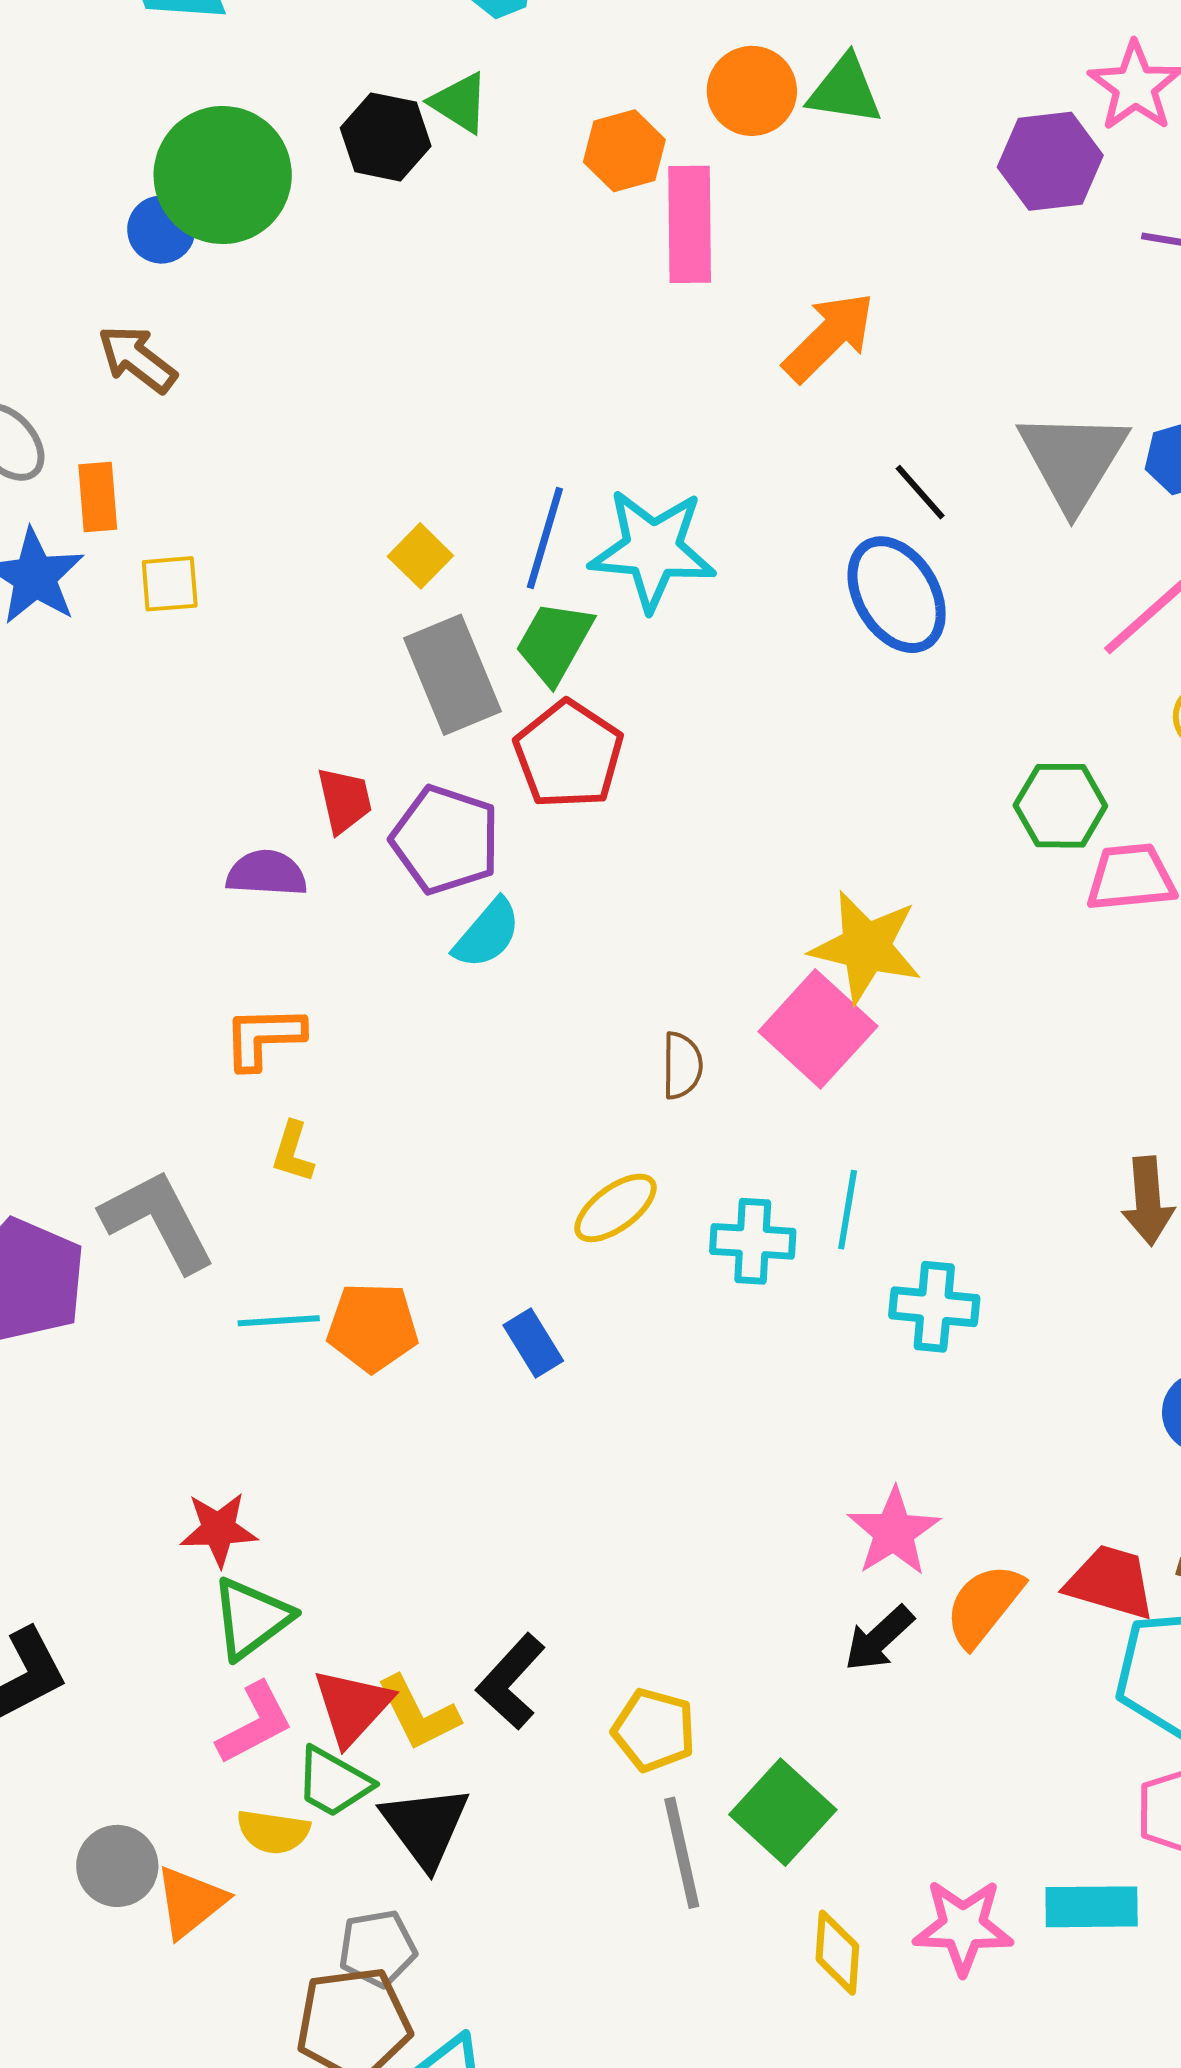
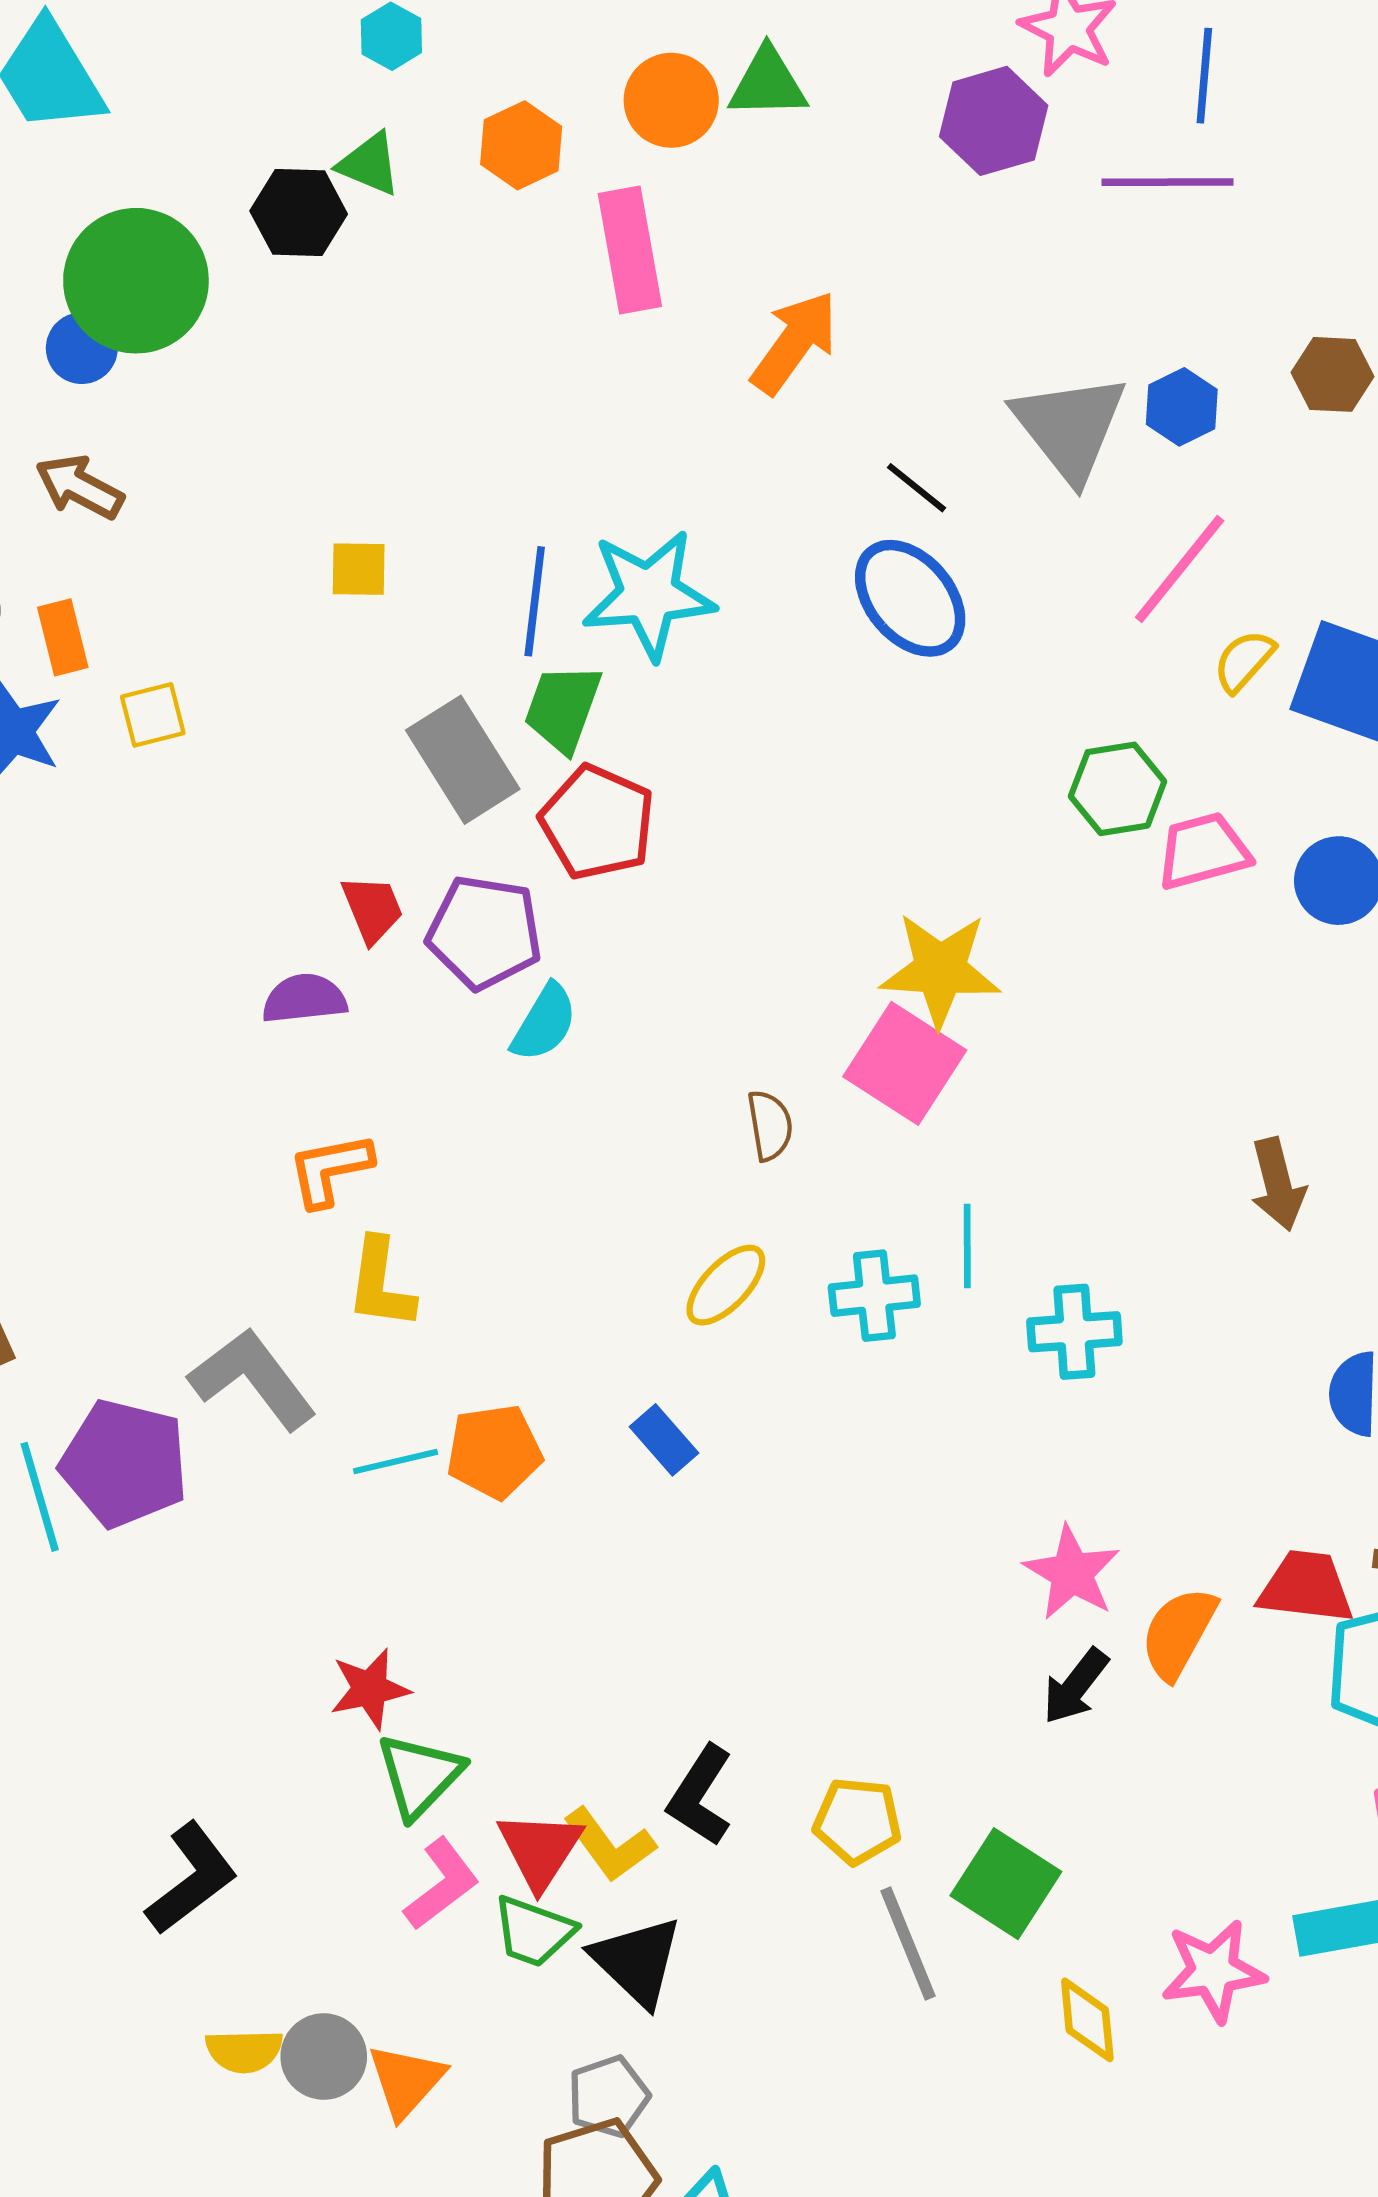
orange hexagon: (624, 151) -> (521, 145), moved
yellow square: (420, 556) -> (359, 569), moved, turned -34
yellow L-shape: (293, 1152) -> (381, 1284), size x1.5
yellow semicircle: (273, 1832) -> (244, 2051), moved

